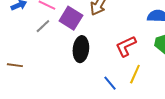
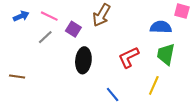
purple square: (71, 18) -> (73, 29), size x0.7
yellow line: (135, 74) -> (154, 85), moved

